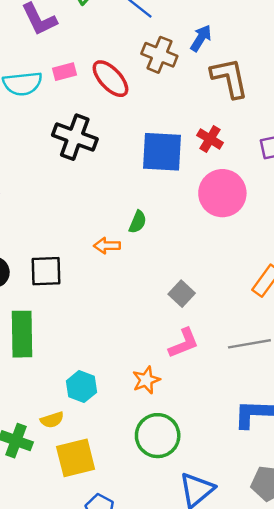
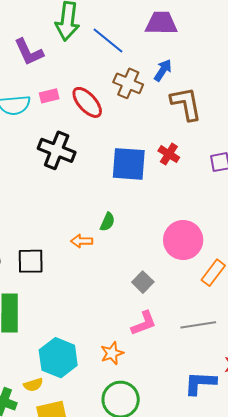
pink circle: (222, 193) -> (183, 240), moved
cyan hexagon: (81, 387) -> (58, 358), size x1.5

